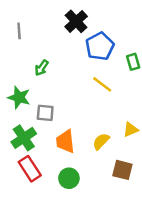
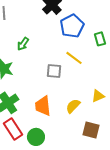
gray square: (45, 113) -> (54, 71), moved
green circle: (69, 178) -> (36, 137), moved

